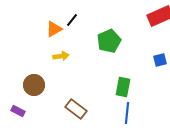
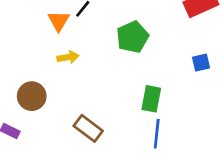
orange triangle: (54, 29) -> (59, 21), turned -30

